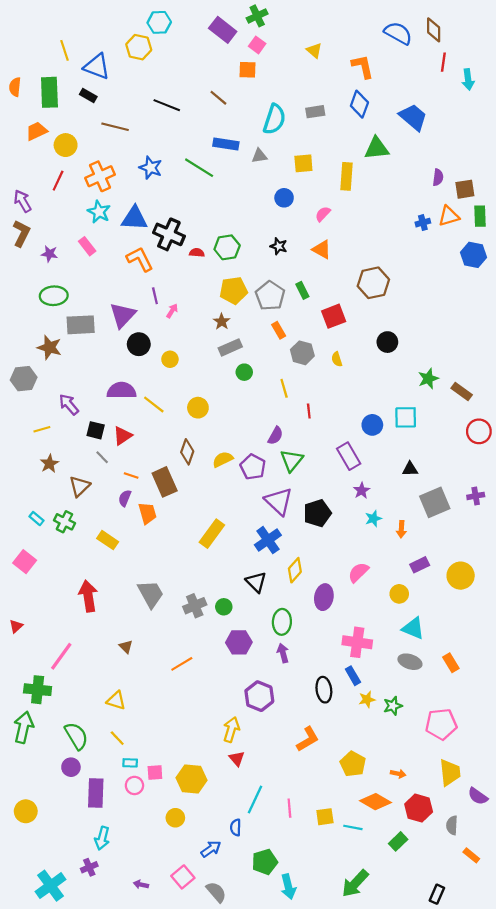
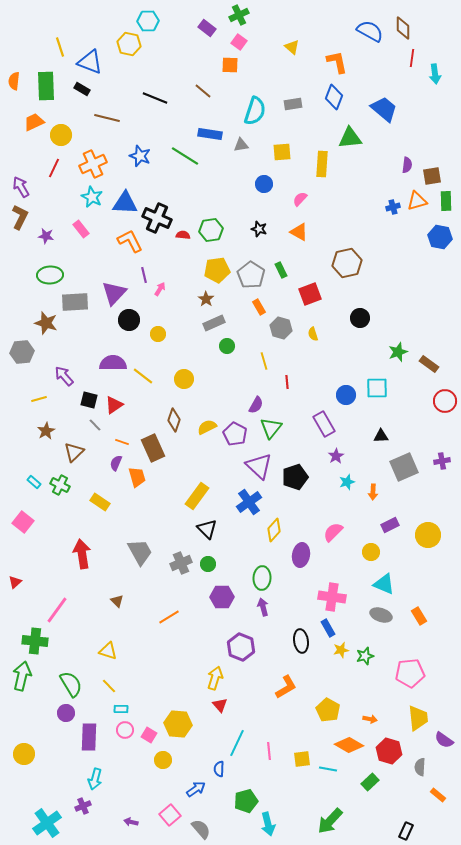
purple rectangle: (223, 30) -> (207, 28), size x0.7
black triangle: (256, 582) -> (207, 529), moved
pink square: (155, 773) -> (149, 735), moved, turned 35

